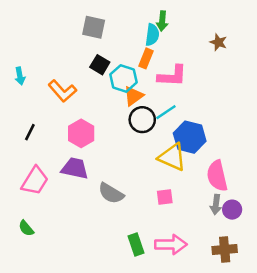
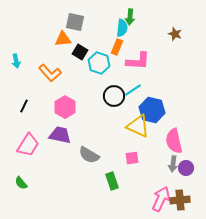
orange triangle: (133, 96) -> (63, 39), moved, turned 30
green rectangle: (136, 244) -> (112, 181), moved
pink arrow: (171, 244) -> (161, 199), moved, turned -65

